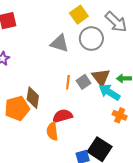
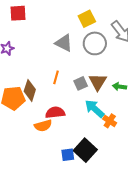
orange line: (68, 82) -> (56, 77), moved
cyan arrow: (109, 92) -> (95, 109), moved
orange semicircle: (52, 131) -> (43, 126), turned -108

